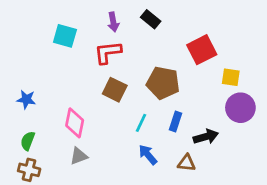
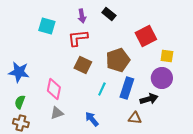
brown pentagon: (163, 83) -> (118, 60), turned -30
blue star: (26, 99) -> (19, 72), size x1.5
purple circle: (240, 108) -> (162, 78), moved
blue rectangle: (175, 122) -> (127, 88), size x1.5
blue arrow: (148, 155) -> (92, 119), moved

